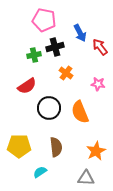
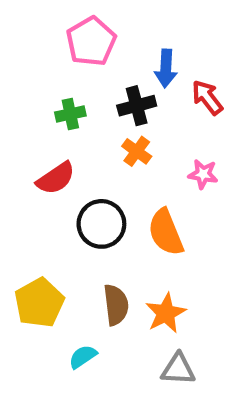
pink pentagon: (44, 20) -> (91, 41), turned 30
blue arrow: (80, 33) -> (166, 68), turned 30
black cross: (55, 47) -> (137, 106), moved
yellow pentagon: (19, 146) -> (39, 303), turned -30
orange star: (96, 151) -> (166, 313), moved

